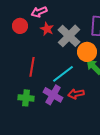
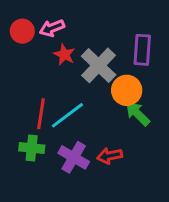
red circle: (20, 26) -> (22, 31), moved
cyan line: (63, 74) -> (67, 115), moved
green cross: (26, 98) -> (32, 148), moved

